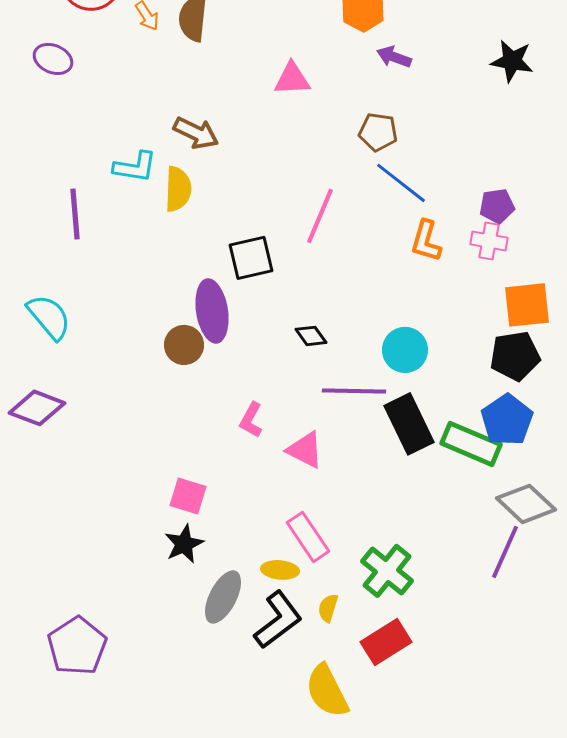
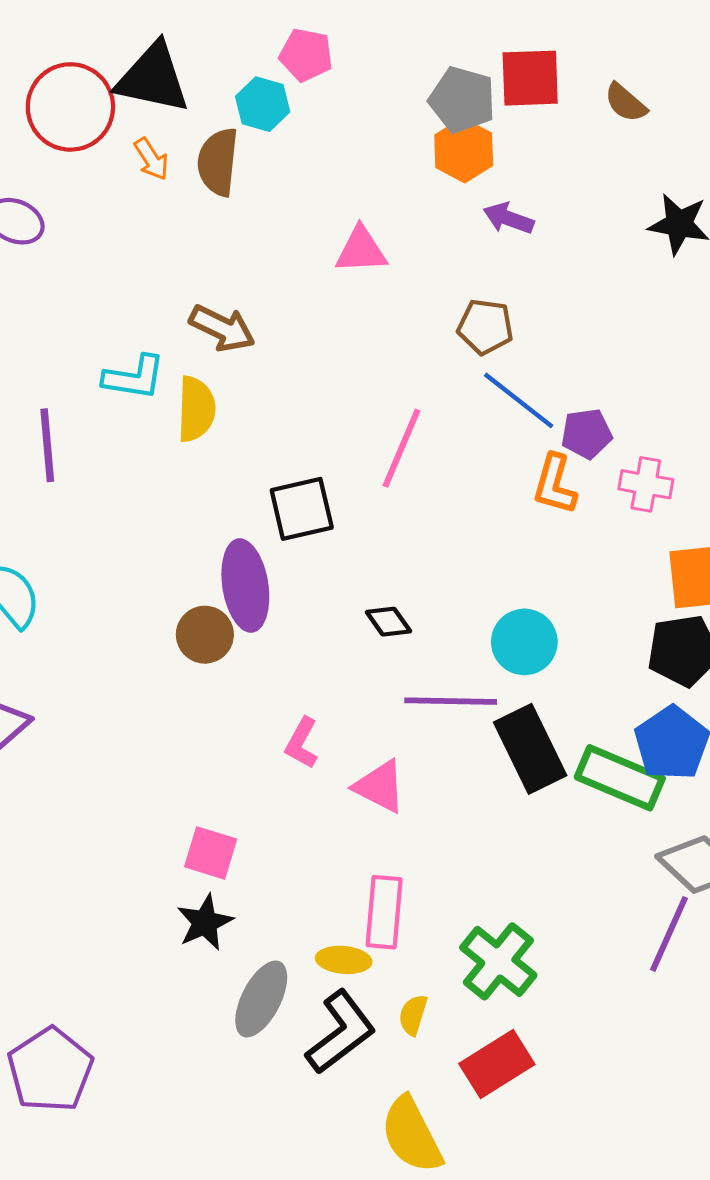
purple pentagon: (497, 206) -> (587, 434), moved
pink rectangle: (308, 537) -> (384, 912), turned 39

